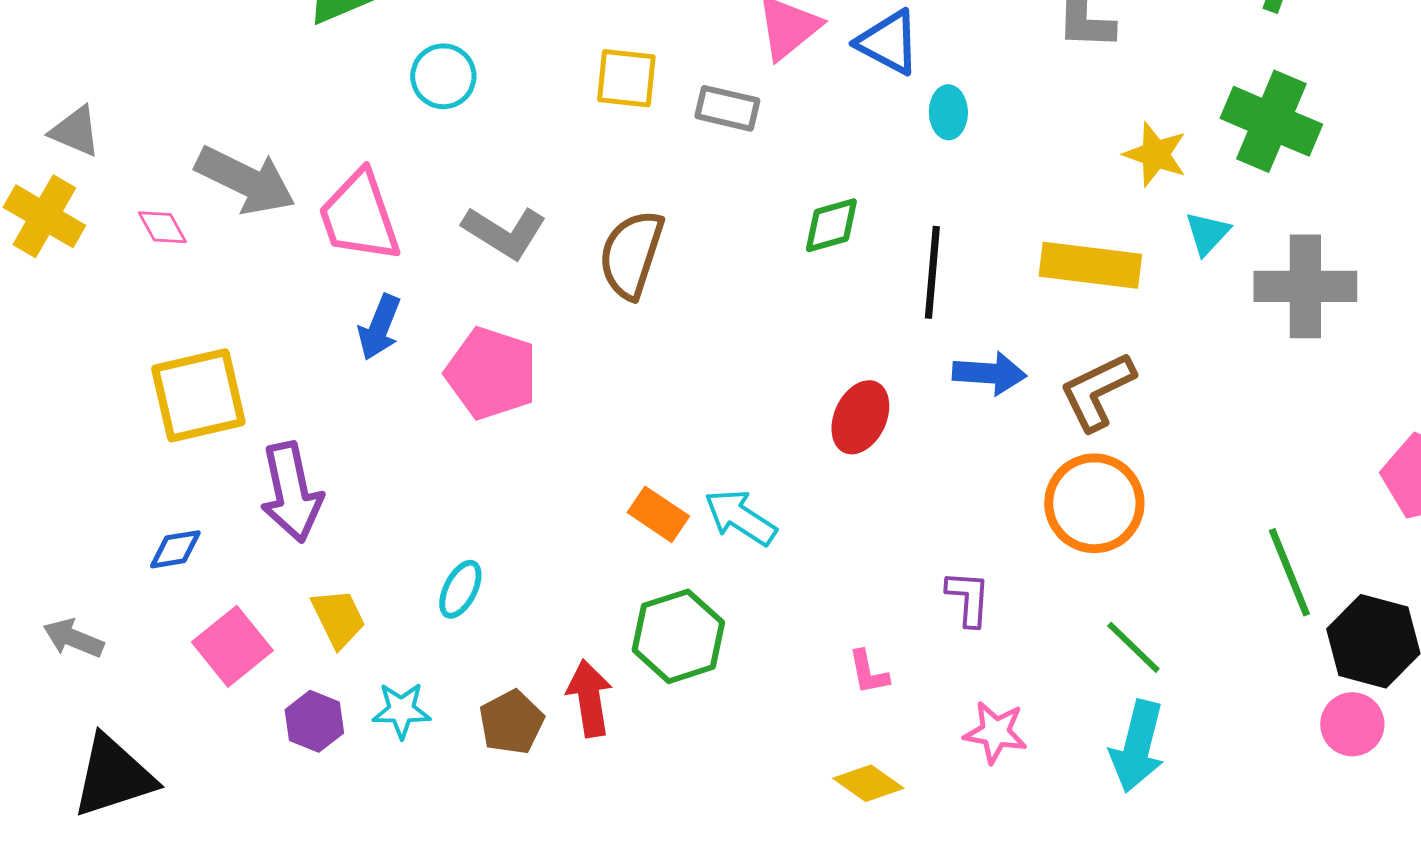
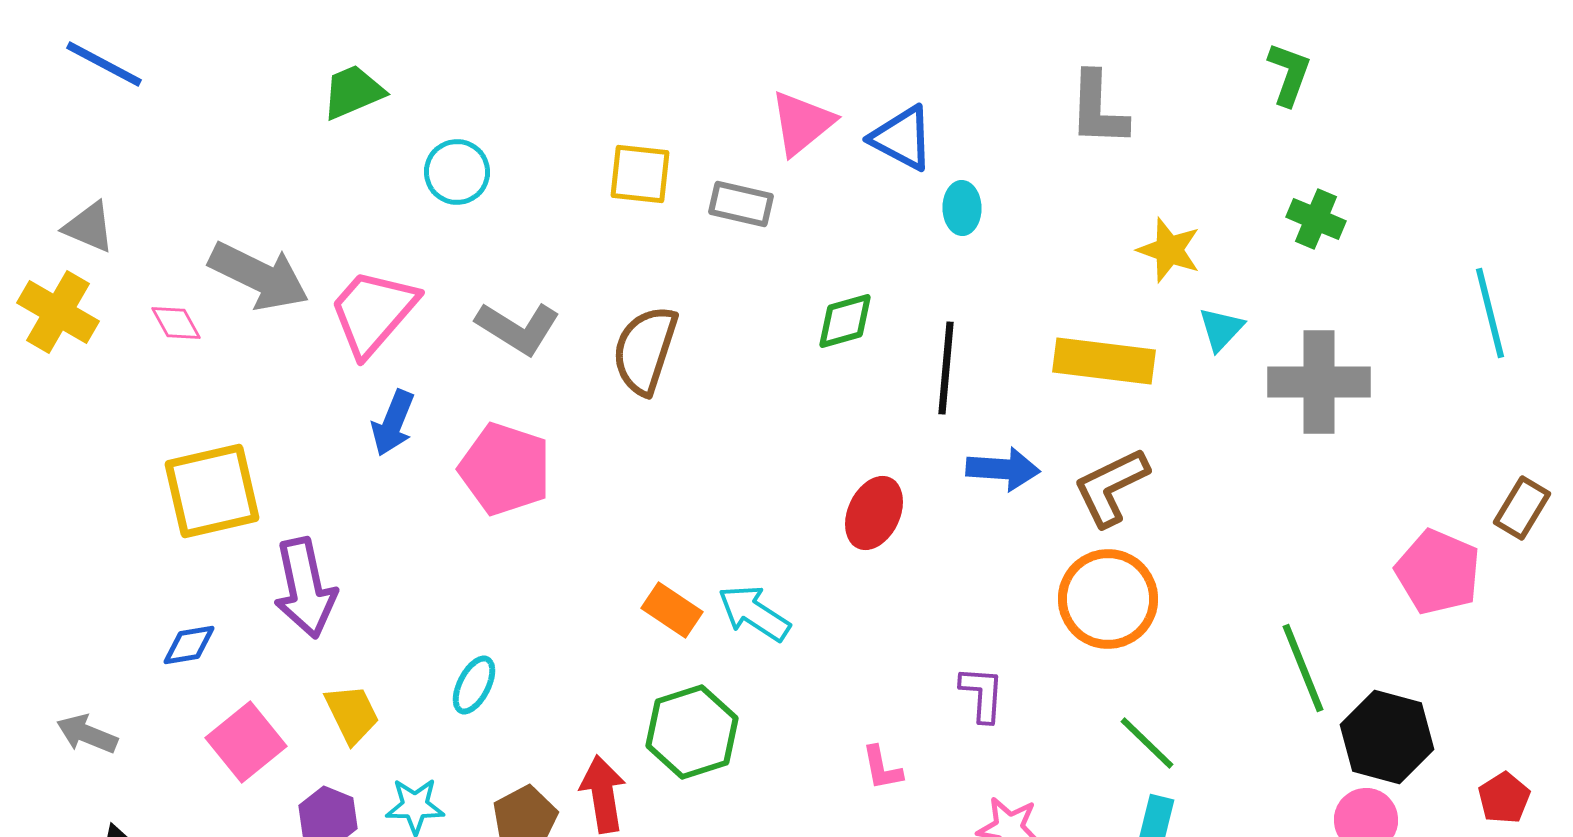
green cross: (1271, 121) -> (1316, 219), moved, size x0.6
pink trapezoid: (359, 216) -> (373, 312), turned 60

